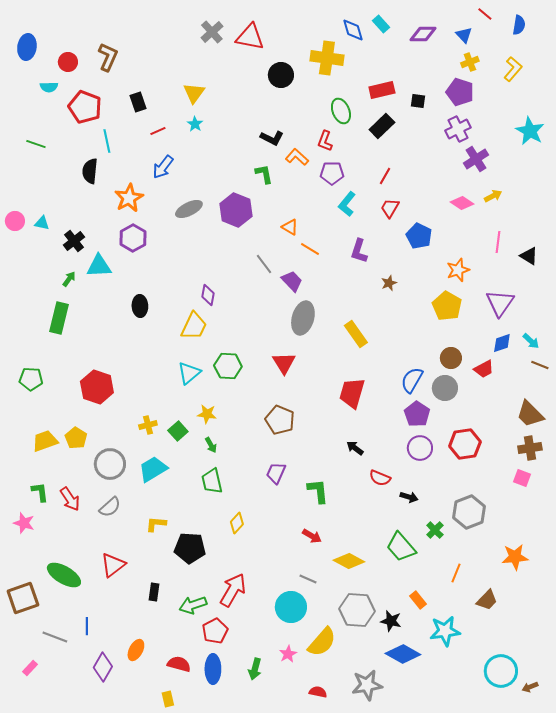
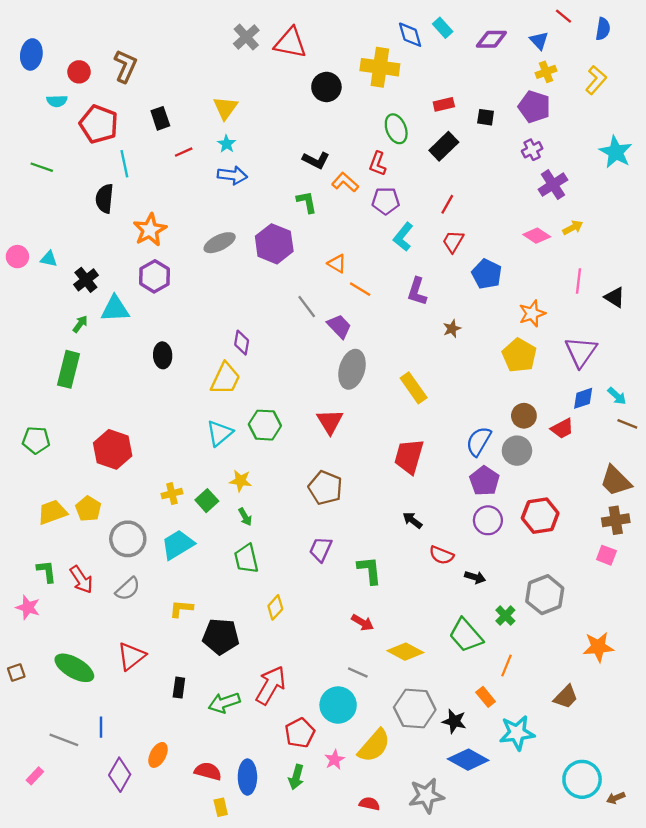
red rectangle: (382, 90) -> (444, 104), size x0.7
purple cross: (458, 129) -> (532, 150), size x0.7
blue arrow: (163, 167) -> (232, 175), moved, turned -120
orange line: (456, 573) -> (507, 666), moved
brown square: (23, 598) -> (16, 672), moved, size x0.5
red pentagon: (215, 631) -> (300, 733), moved
yellow rectangle: (168, 699) -> (221, 807), moved

